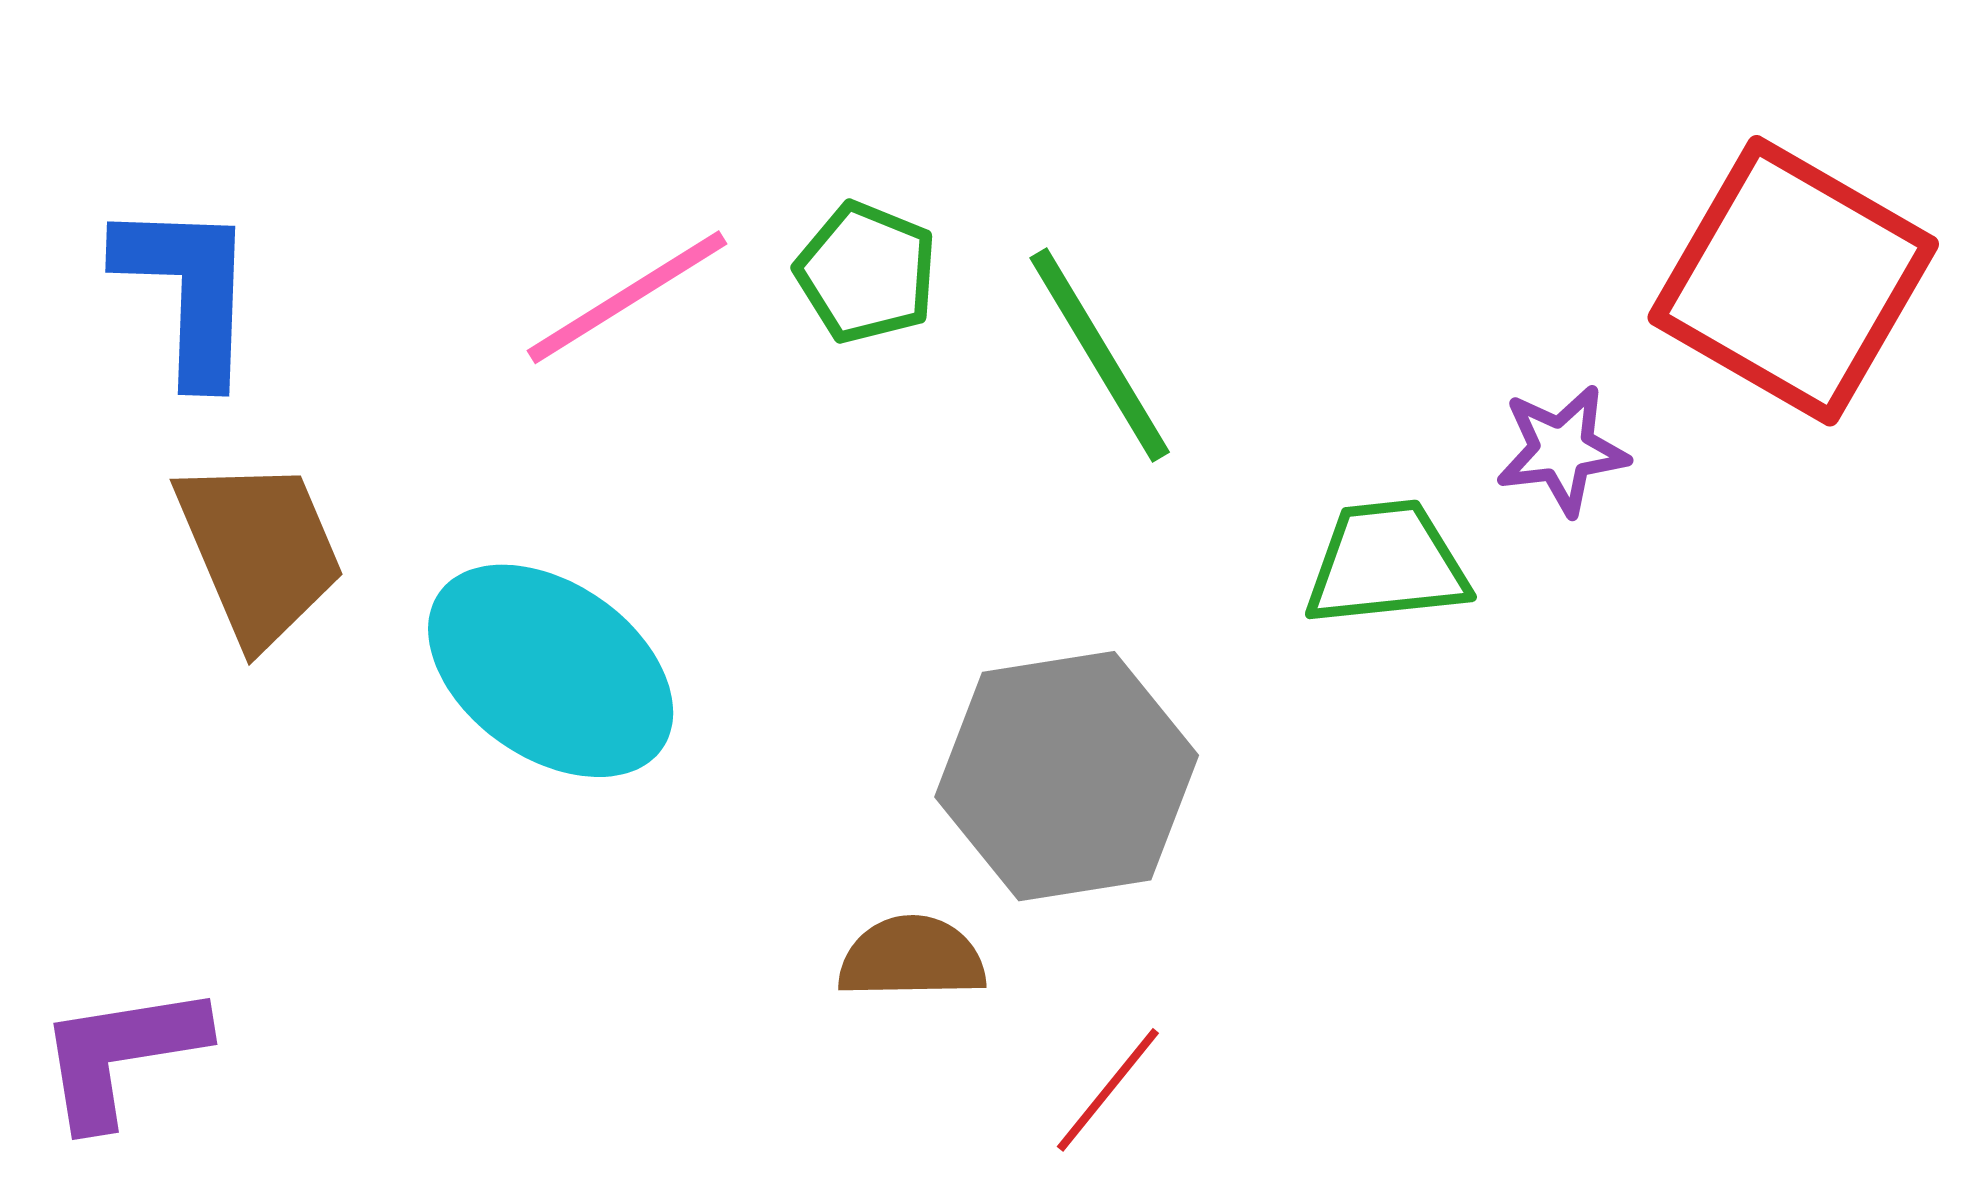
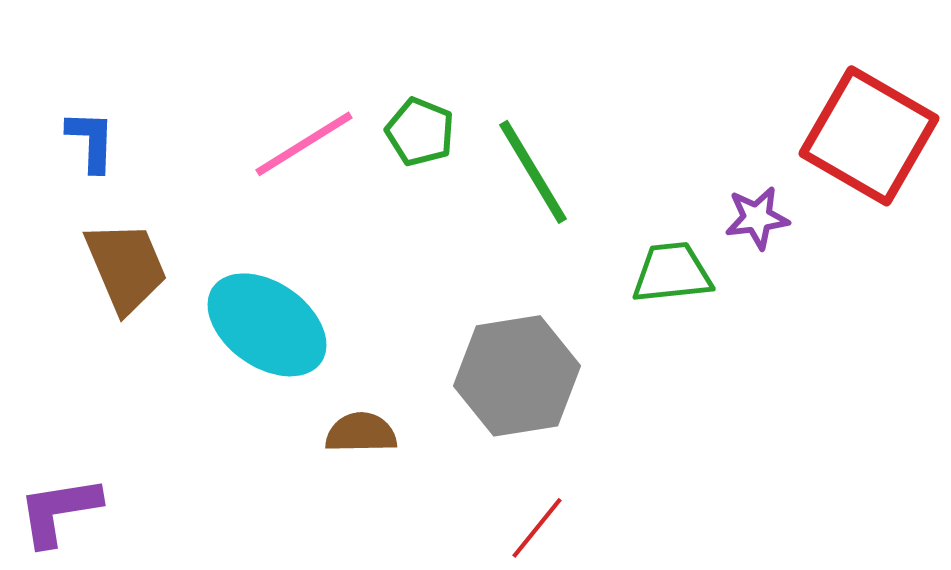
blue L-shape: (187, 291) -> (91, 141), size x0.7
brown semicircle: (912, 958) -> (361, 433), moved

